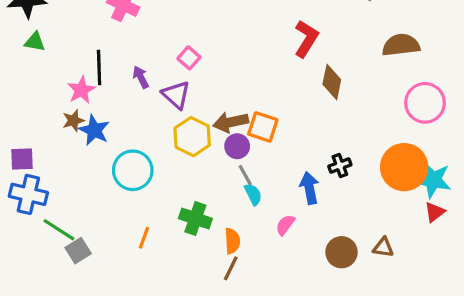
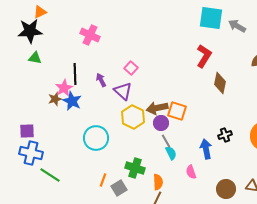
brown star: (73, 121) -> (55, 99), moved
blue star: (94, 130) -> (72, 101), moved
pink semicircle: (285, 225) -> (191, 172), turned -56
gray square: (78, 251) -> (119, 188), moved

